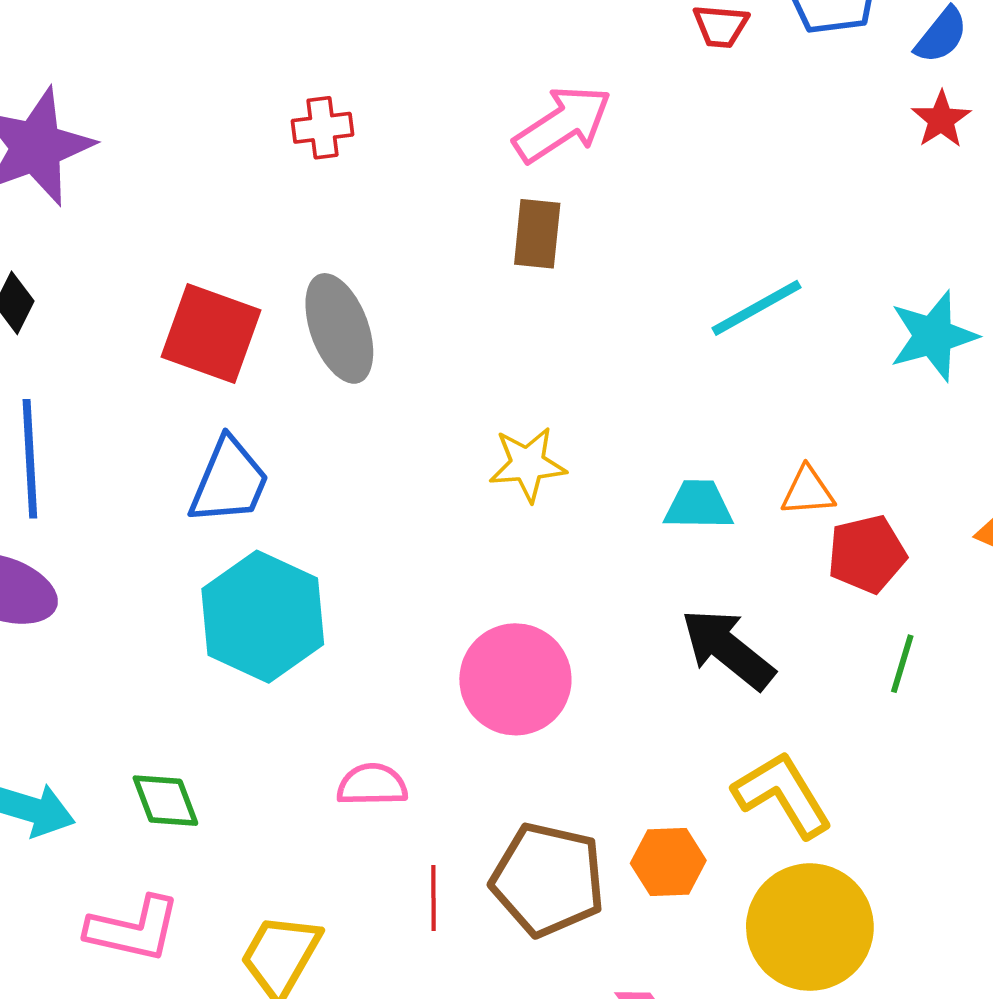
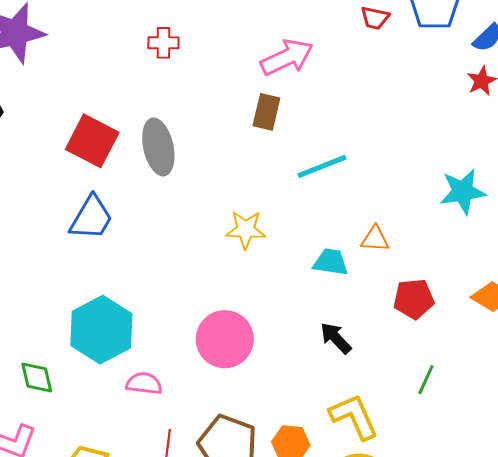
cyan line: (757, 308) -> (322, 166), moved
orange triangle: (808, 491) -> (375, 239), moved
cyan hexagon: (263, 617) -> (101, 330), moved
black arrow: (728, 649) -> (336, 338), size x0.7
green line: (902, 664) -> (426, 380), moved

